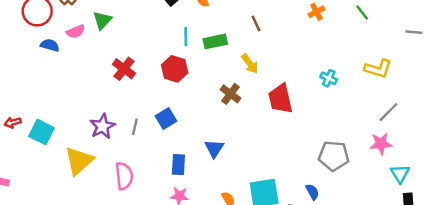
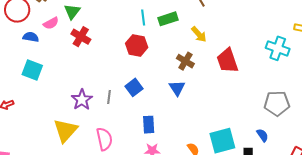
red cross: (124, 69) -> (81, 37), moved
cyan cross: (329, 78) -> (278, 48), moved, size x1.6
cyan square: (42, 132) -> (32, 70), moved
blue triangle: (214, 148) -> (177, 88), moved

